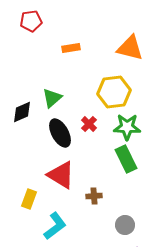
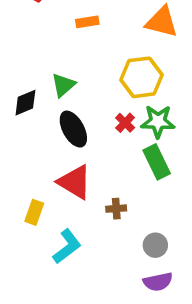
red cross: (89, 124) -> (125, 123), moved

